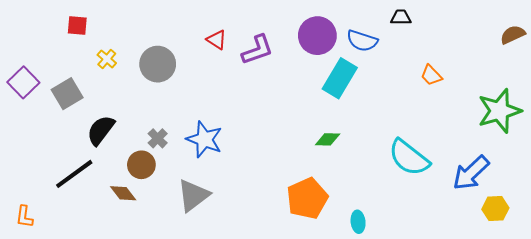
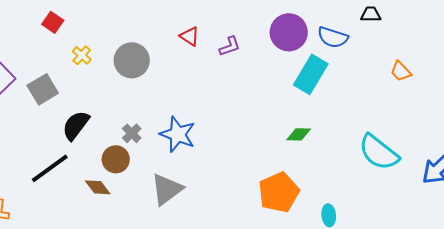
red square: (77, 25) -> (53, 22), turned 30
purple L-shape: (257, 50) -> (230, 46), size x0.7

